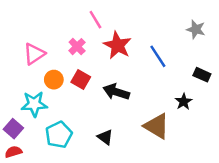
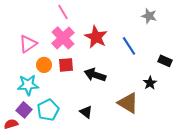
pink line: (95, 20) -> (63, 12), moved
gray star: (196, 29) -> (149, 16), moved
pink cross: (77, 47) -> (63, 38), size x1.6
red square: (81, 80) -> (66, 65), turned -35
purple square: (13, 129) -> (24, 110), moved

